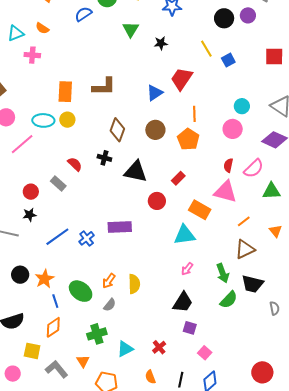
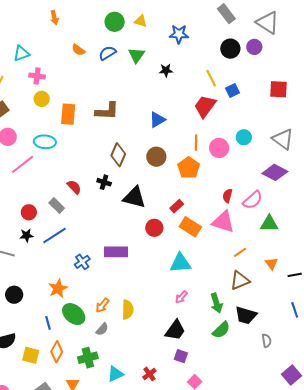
blue semicircle: (83, 14) -> (107, 53), moved
orange semicircle: (42, 28) -> (78, 50), moved
red trapezoid: (182, 79) -> (205, 106), moved
yellow circle: (67, 120) -> (42, 99), moved
pink circle: (233, 129) -> (219, 148), moved
orange rectangle: (200, 210) -> (190, 227), moved
blue line: (57, 237) -> (54, 236), moved
orange star: (45, 279) -> (58, 288), moved
orange diamond: (53, 327) -> (57, 352), moved, turned -30
yellow square: (32, 351) -> (31, 355), moved

